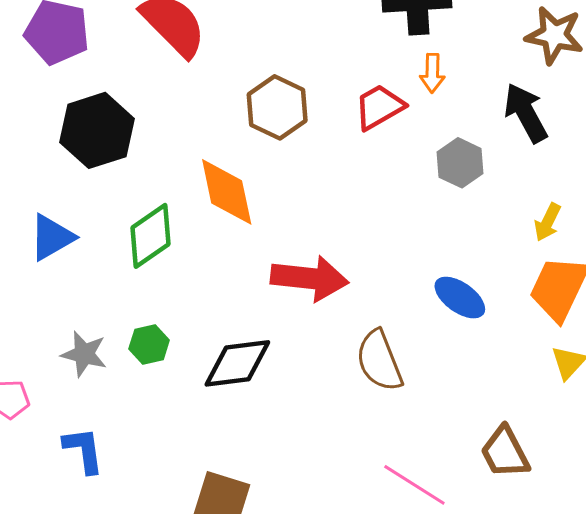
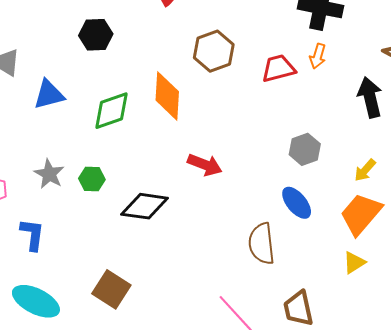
black hexagon: (97, 130) -> (96, 35), size x0.7
gray hexagon: (460, 163) -> (305, 149), moved
red arrow: (310, 278) -> (205, 165), size x0.7
brown semicircle: (379, 361) -> (262, 244), moved

